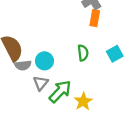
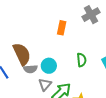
orange rectangle: (95, 18) -> (62, 28), moved

